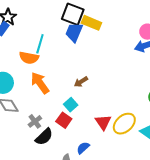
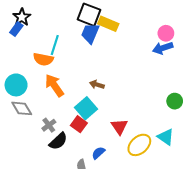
brown arrow: (81, 82) -> (97, 85), turned 48
cyan square: (71, 105) -> (86, 108), size x1.5
yellow ellipse: (124, 124) -> (139, 145), moved

